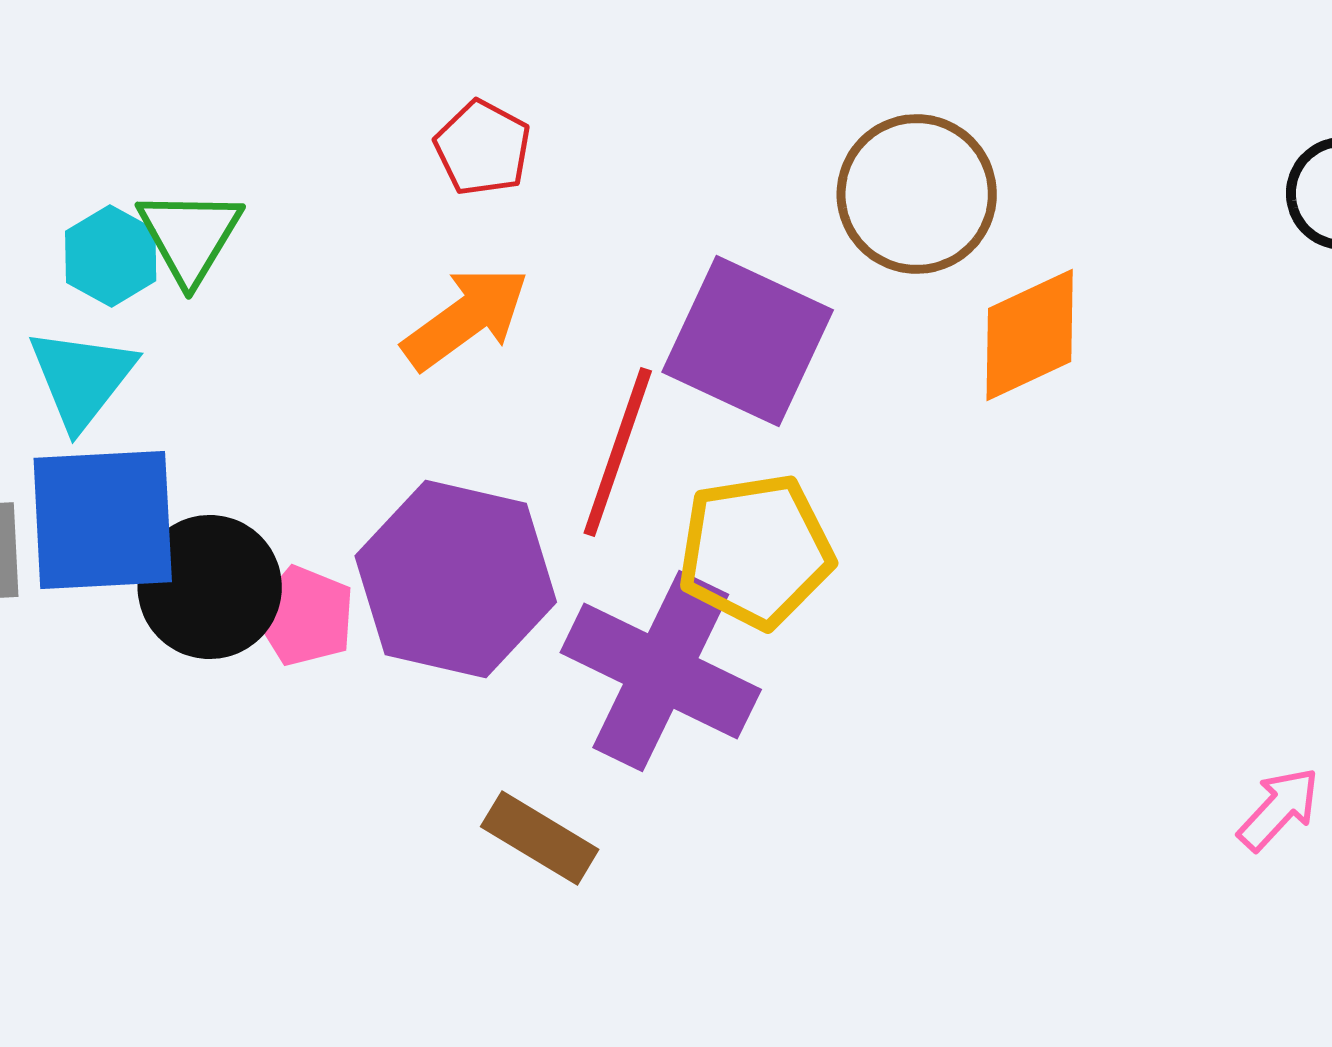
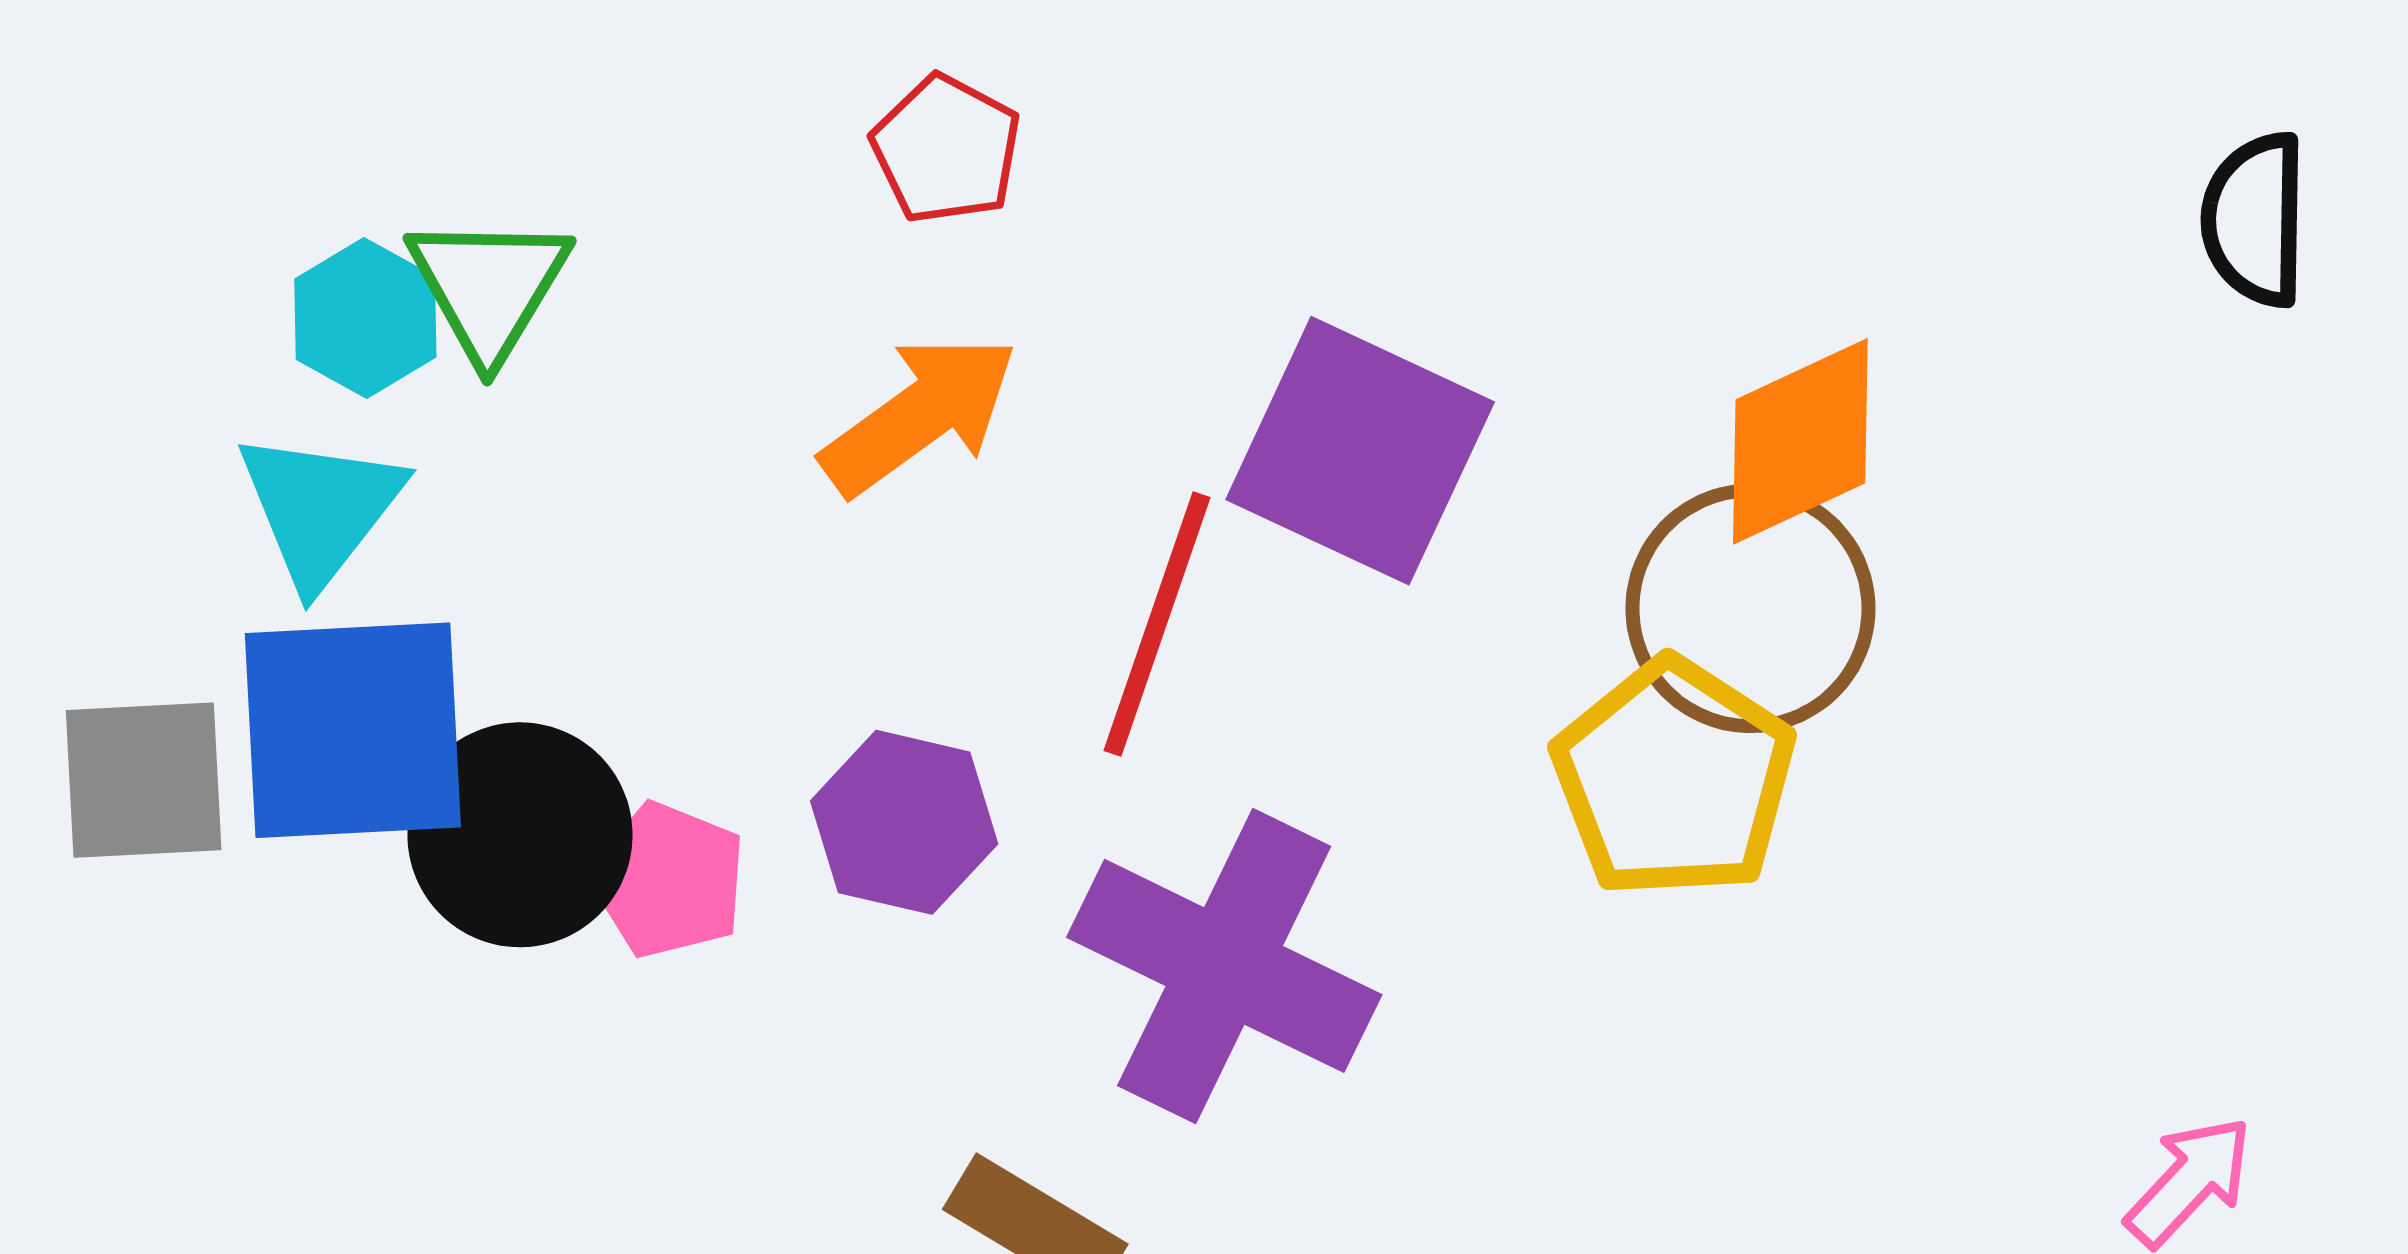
brown circle: (917, 194) -> (1750, 608), moved
yellow pentagon: (756, 551) -> (1674, 779), moved, turned -30
purple hexagon: (456, 579) -> (904, 822), size x0.6

